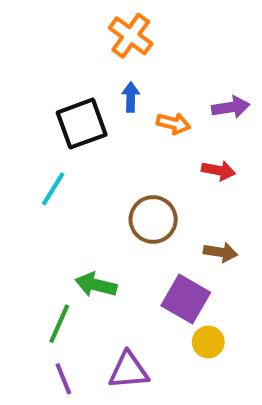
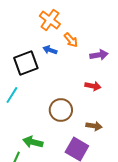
blue arrow: (131, 97) -> (50, 50), turned -72
orange arrow: (174, 124) -> (71, 40), moved, turned 35

